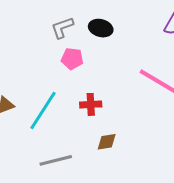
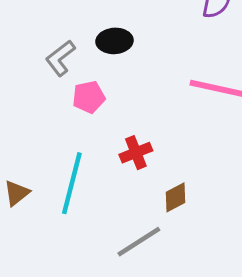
gray line: (56, 160) -> (139, 242), moved

